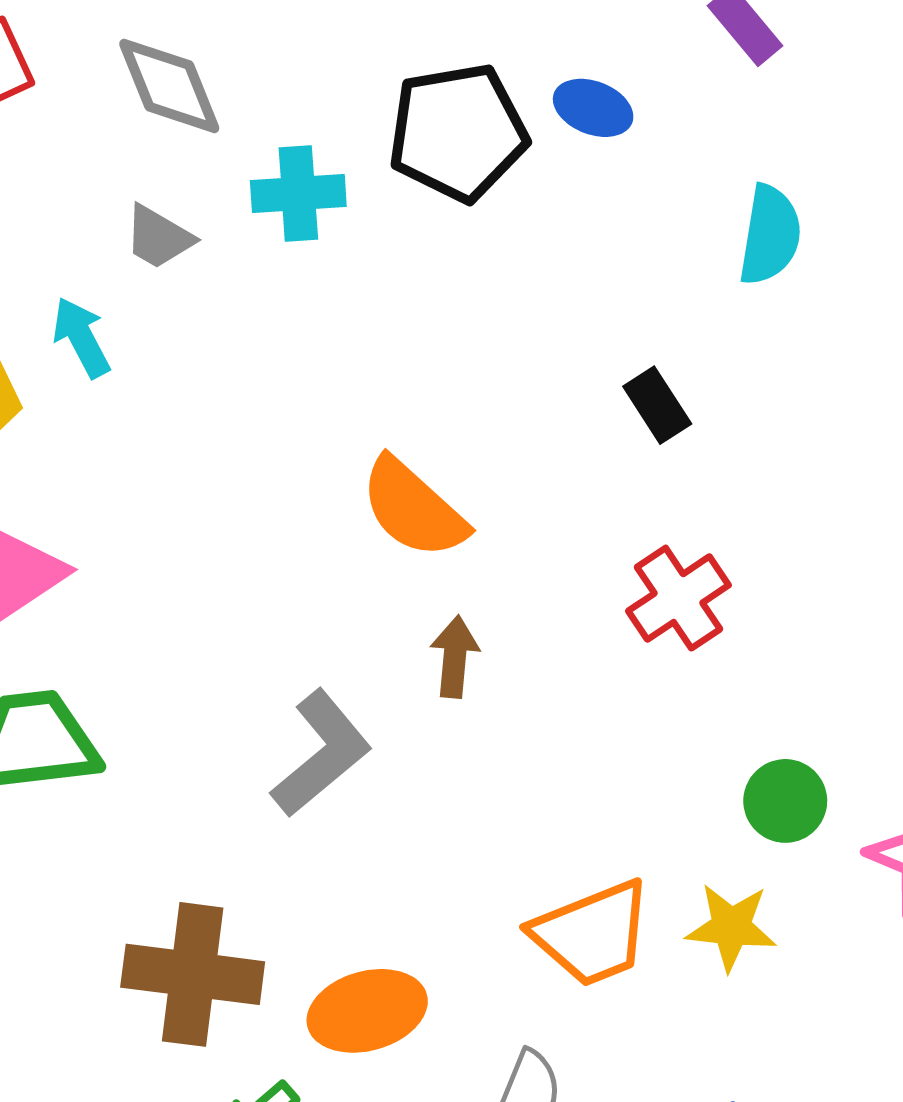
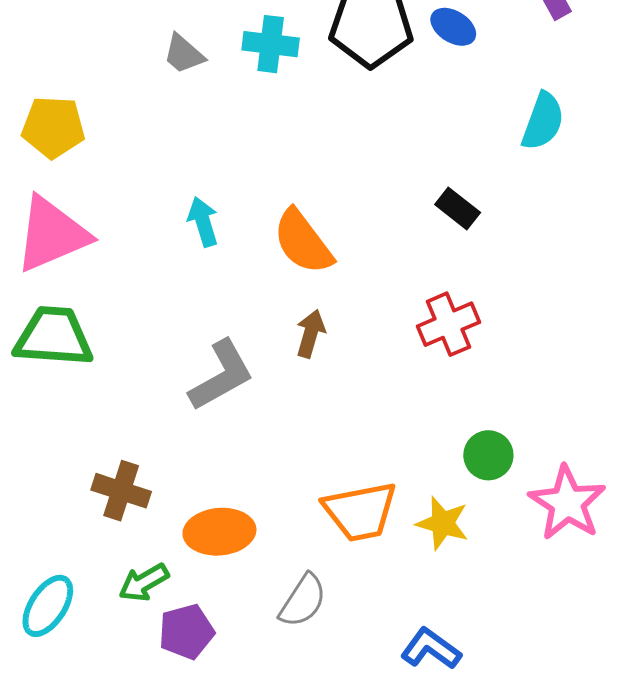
cyan arrow: (81, 337) -> (203, 222), moved
black rectangle: (657, 405) -> (458, 209), turned -30
brown cross: (193, 974) -> (121, 491), size x0.7

